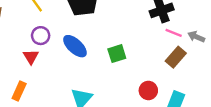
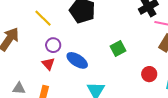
blue ellipse: (75, 46) -> (77, 60), moved

